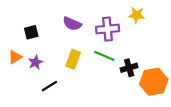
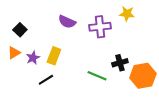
black square: (31, 32) -> (20, 30), moved, turned -32
green line: (104, 56) -> (97, 76), moved
yellow rectangle: (73, 59) -> (54, 56), moved

